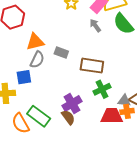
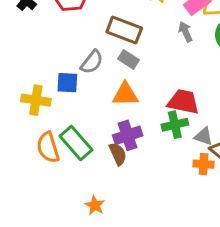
orange triangle: (35, 42) -> (125, 94), moved
brown rectangle: (92, 66) -> (124, 30), moved
gray triangle: (124, 101) -> (203, 136), moved
red trapezoid: (112, 116) -> (183, 102), moved

